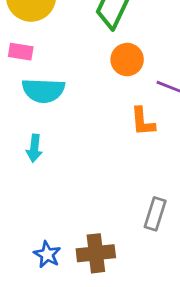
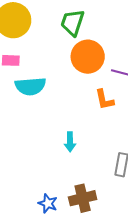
orange circle: (127, 60) -> (88, 57), size x1.4
cyan arrow: (34, 148) -> (70, 142), moved

